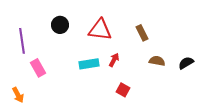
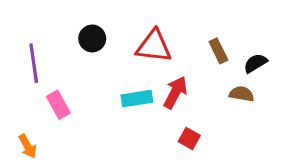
red arrow: (114, 60) -> (175, 92), size x1.5
black semicircle: (186, 63) -> (255, 63), moved

